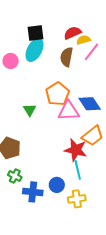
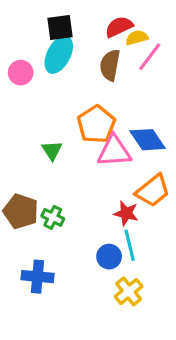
red star: (76, 150) -> (126, 213), size x0.7
green cross: (15, 176) -> (53, 217), moved
blue circle: (57, 185) -> (109, 257), moved
blue cross: (33, 192) -> (38, 277), moved
yellow cross: (77, 199) -> (129, 291), turned -30

